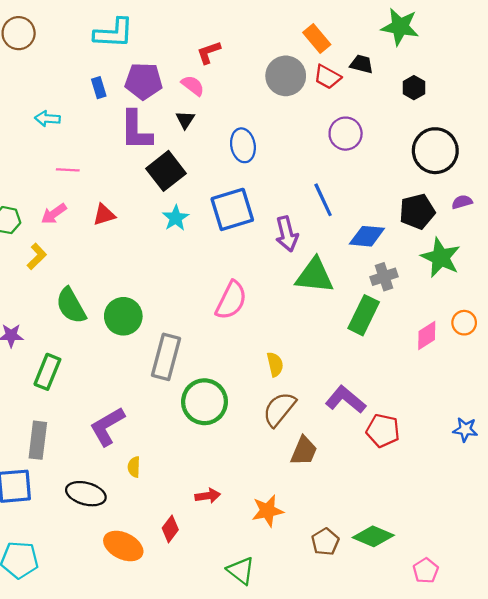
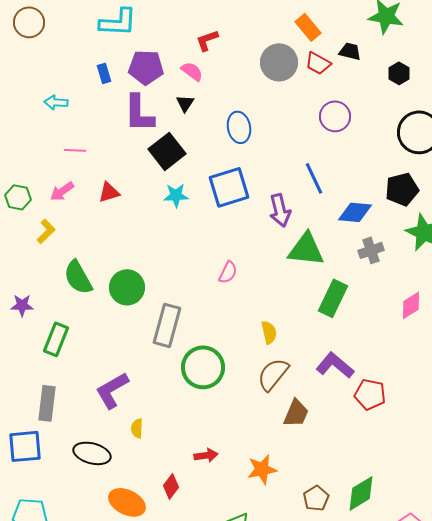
cyan star: (176, 218) -> (176, 195), turned 30
pink semicircle: (231, 300) -> (228, 272), size x0.6
green rectangle: (364, 315) -> (333, 298), moved
green diamond: (373, 536) -> (361, 493), turned -54

